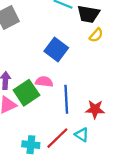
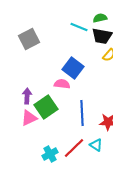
pink semicircle: (44, 82) -> (62, 84), moved
cyan cross: (31, 145) -> (50, 154), turned -35

